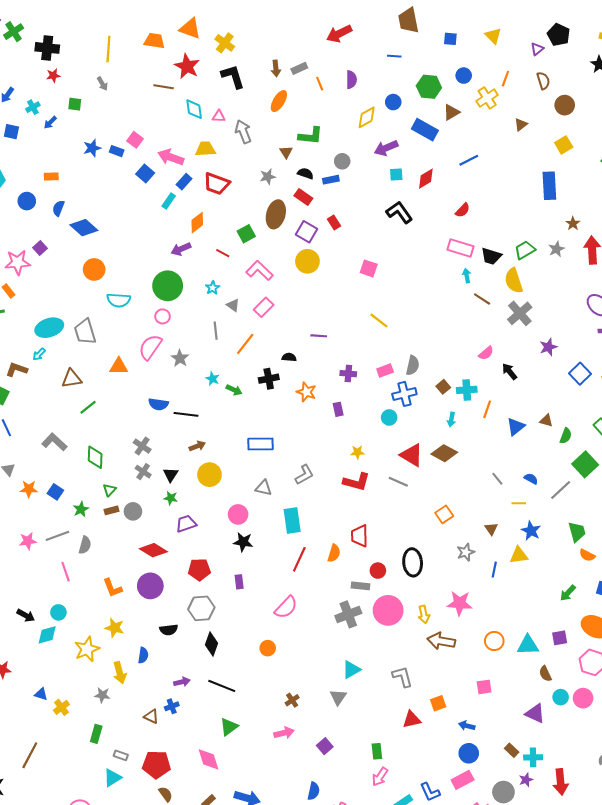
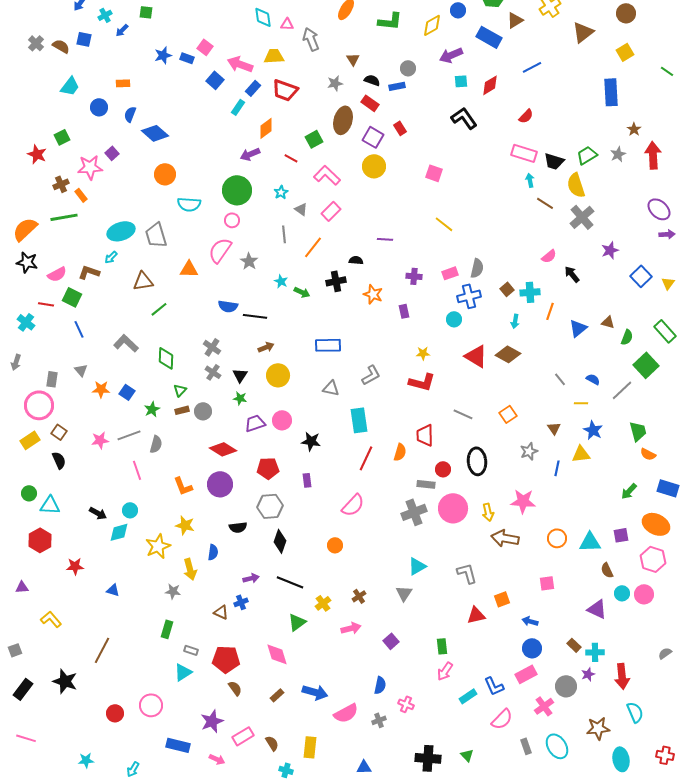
brown triangle: (521, 125) -> (583, 32), size x1.6
green L-shape: (311, 136) -> (390, 21), moved
gray line: (398, 482) -> (463, 414), moved
pink circle: (238, 514) -> (282, 420), moved
yellow cross: (61, 707) -> (323, 603), moved

